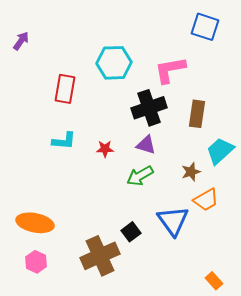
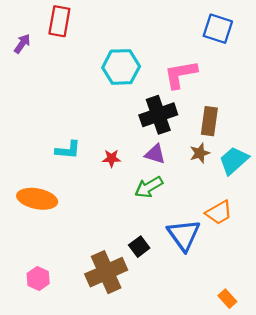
red rectangle: (65, 89) -> (59, 21), moved
brown star: (191, 172) -> (200, 153), moved
orange ellipse: (35, 223) -> (37, 199), moved

